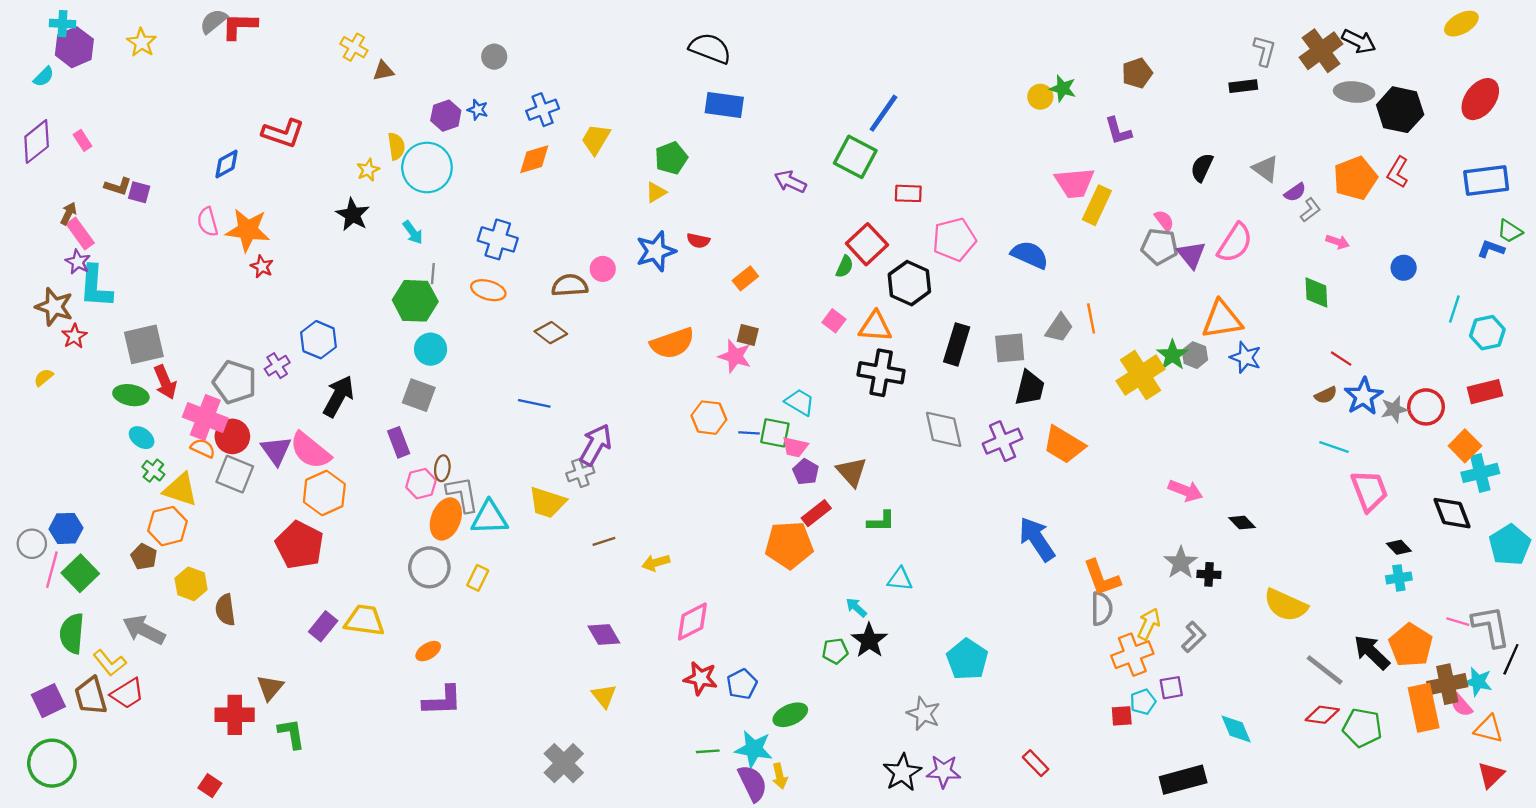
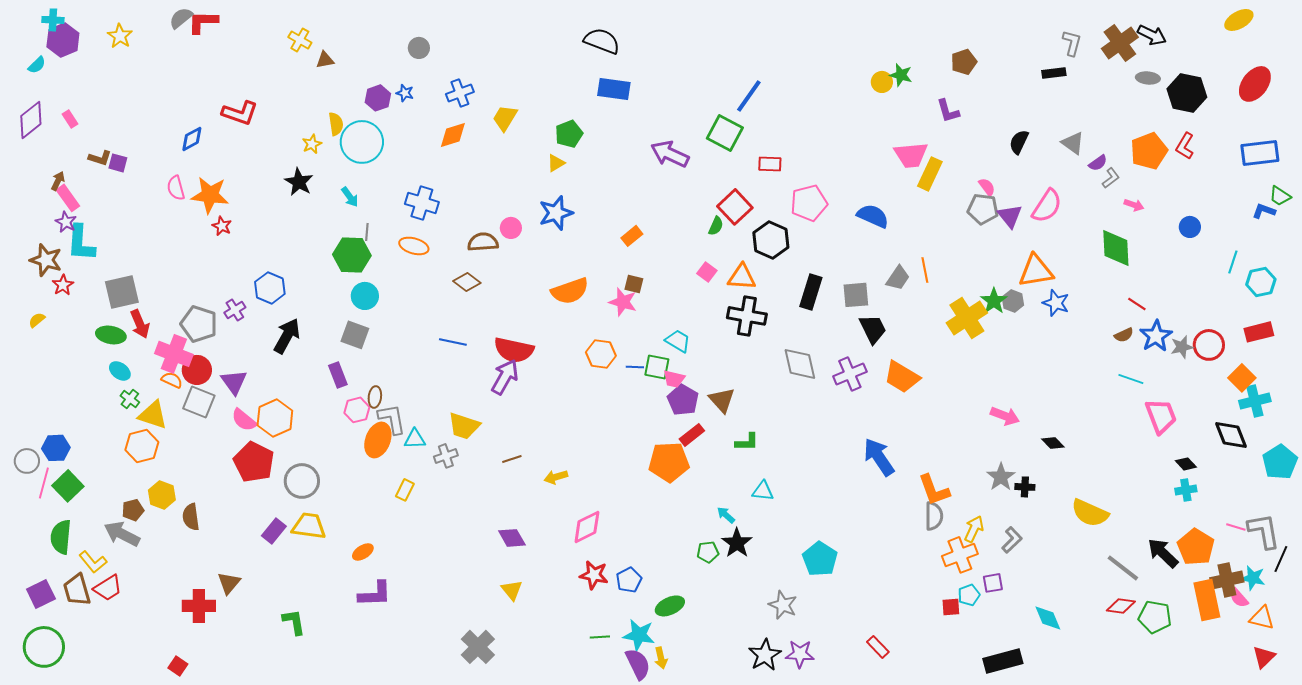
gray ellipse: (1354, 92) -> (1148, 78), size x0.7
purple arrow: (790, 182) -> (670, 154), size x1.4
red semicircle: (698, 241) -> (514, 350), moved, size x2.0
green diamond: (1316, 293) -> (1116, 248), size x1.4
black trapezoid: (1030, 388) -> (873, 329), turned -40
pink semicircle: (310, 451) -> (244, 420), moved, size x0.7
purple pentagon: (806, 472) -> (683, 400), size x1.4
gray cross: (580, 473) -> (446, 456), moved
cyan triangle: (489, 518) -> (415, 439), size x0.7
brown pentagon: (144, 557) -> (133, 510), moved, turned 30
gray circle: (429, 567) -> (302, 481), moved
green L-shape: (291, 734) -> (294, 622), moved

